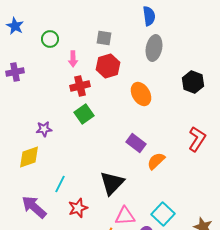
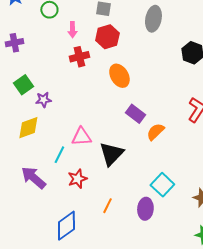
orange ellipse: (141, 94) -> (119, 76), moved
green square: (84, 114) -> (23, 85), moved
pink triangle: (125, 216) -> (81, 137), moved

